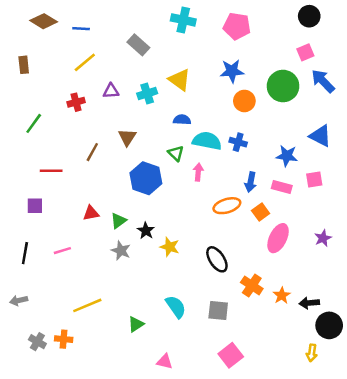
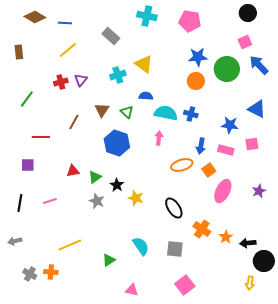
blue star: (232, 71) -> (198, 57), moved
purple triangle: (111, 91) -> (81, 80), moved, turned -48
green triangle: (176, 153) -> (127, 112), moved

